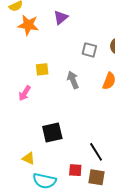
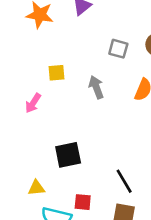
yellow triangle: (28, 158) -> (36, 188), turned -32
red square: (75, 170) -> (83, 202), moved

